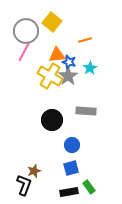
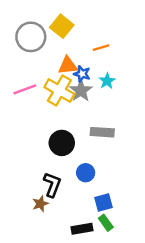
pink line: (24, 52) -> (25, 89), moved, turned 42
blue square: (71, 168) -> (103, 203), moved
black L-shape: (24, 185) -> (52, 185), moved

